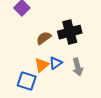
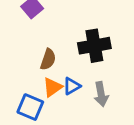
brown semicircle: (44, 38) -> (48, 59), moved, turned 140

